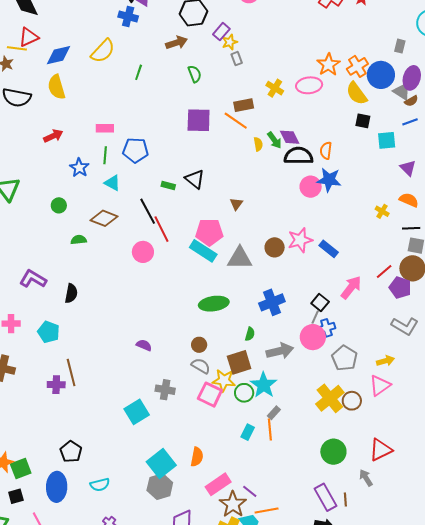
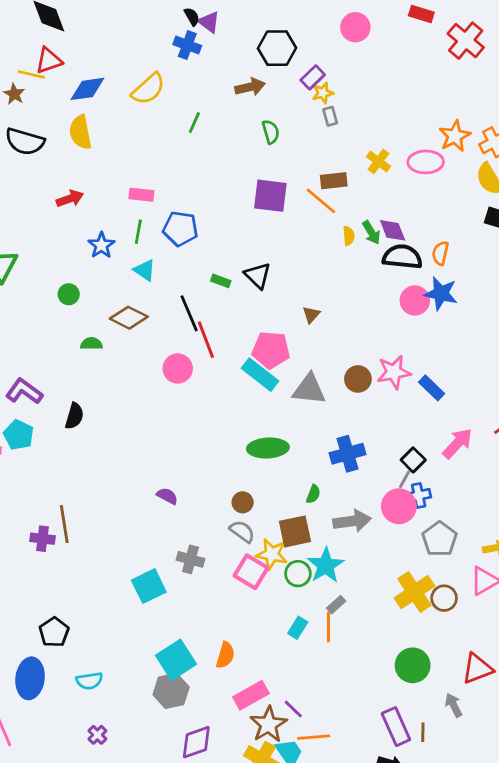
cyan pentagon: (49, 332) -> (19, 435), moved

